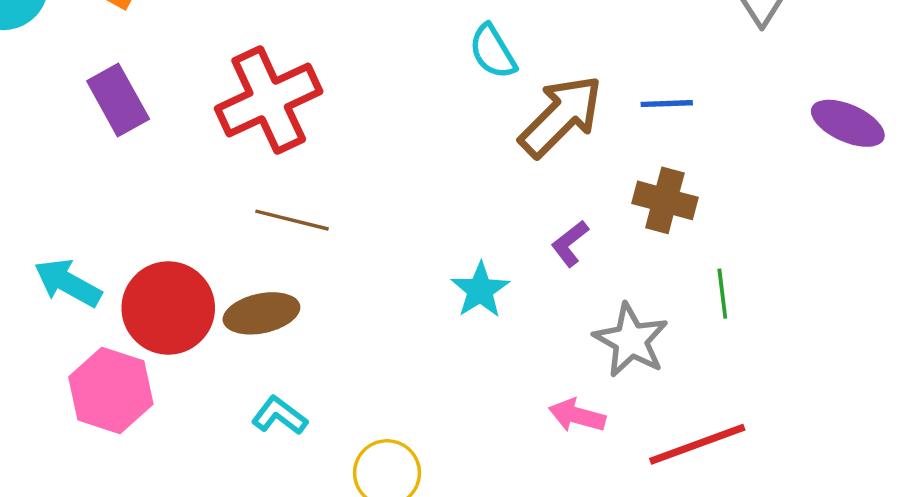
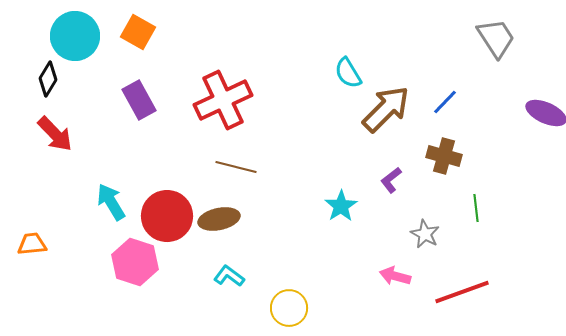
blue line: (667, 104) -> (445, 102), turned -44
cyan arrow: (68, 283) -> (111, 202), turned 30
gray star: (631, 340) -> (425, 234), size x0.7

